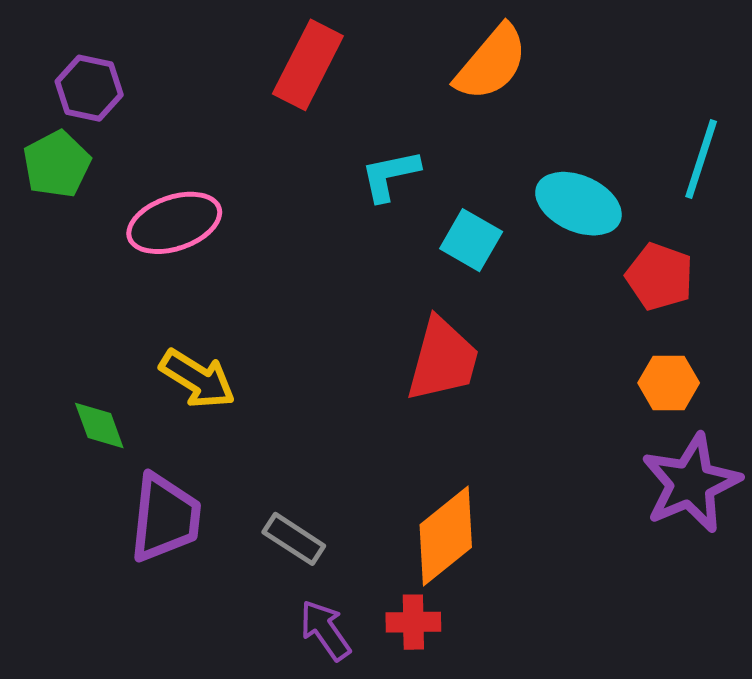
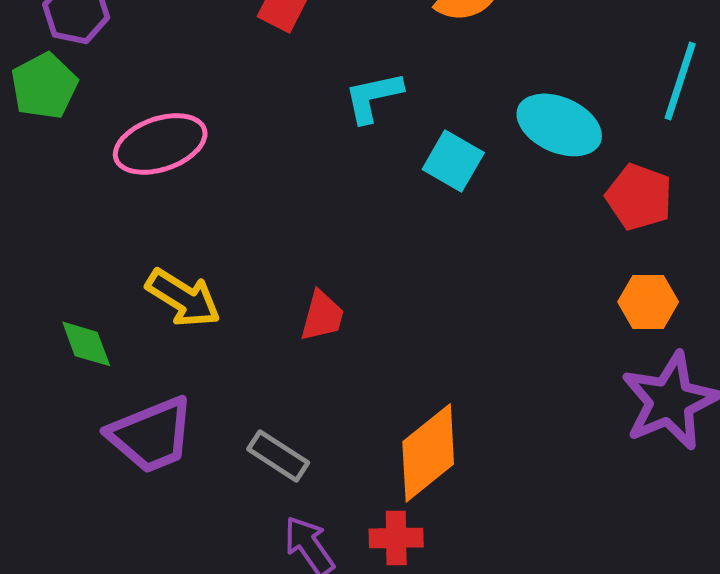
red trapezoid: (443, 360) -> (322, 316), moved, size x0.6
purple trapezoid: (165, 518) -> (151, 435), turned 62

